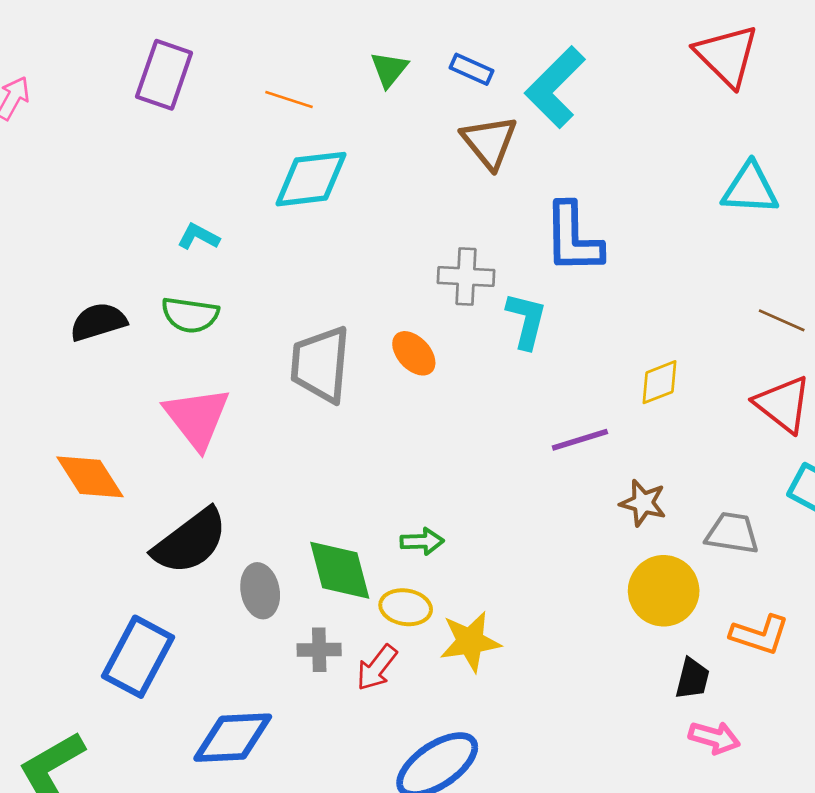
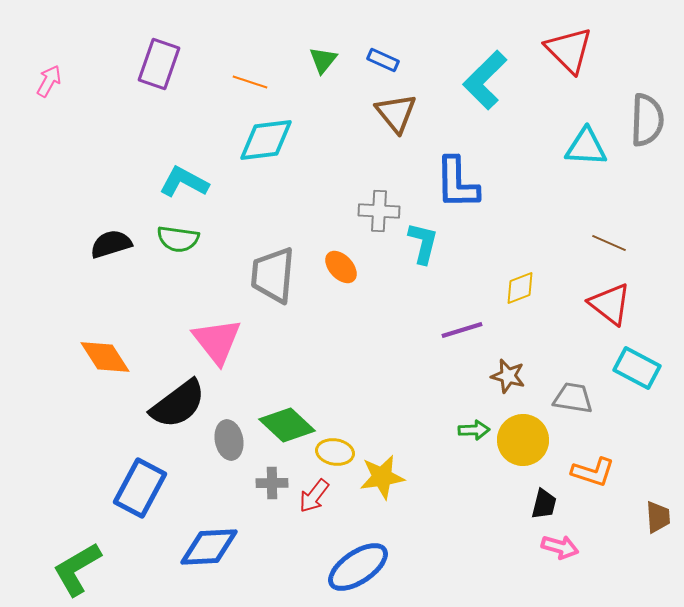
cyan L-shape: (555, 87) -> (485, 80), moved
cyan L-shape: (198, 237) -> (184, 182), size x1.6
pink triangle: (197, 418) -> (217, 341), moved
green arrow: (422, 541) -> (474, 430), moved
green diamond: (340, 570) -> (287, 425), turned -32

